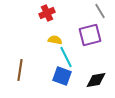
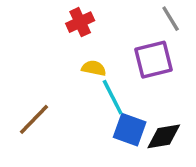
brown line: (20, 70) -> (34, 119), turned 35
blue square: (62, 76) -> (130, 130), moved

